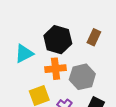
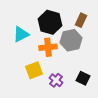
gray hexagon: (82, 77) -> (71, 40), moved

